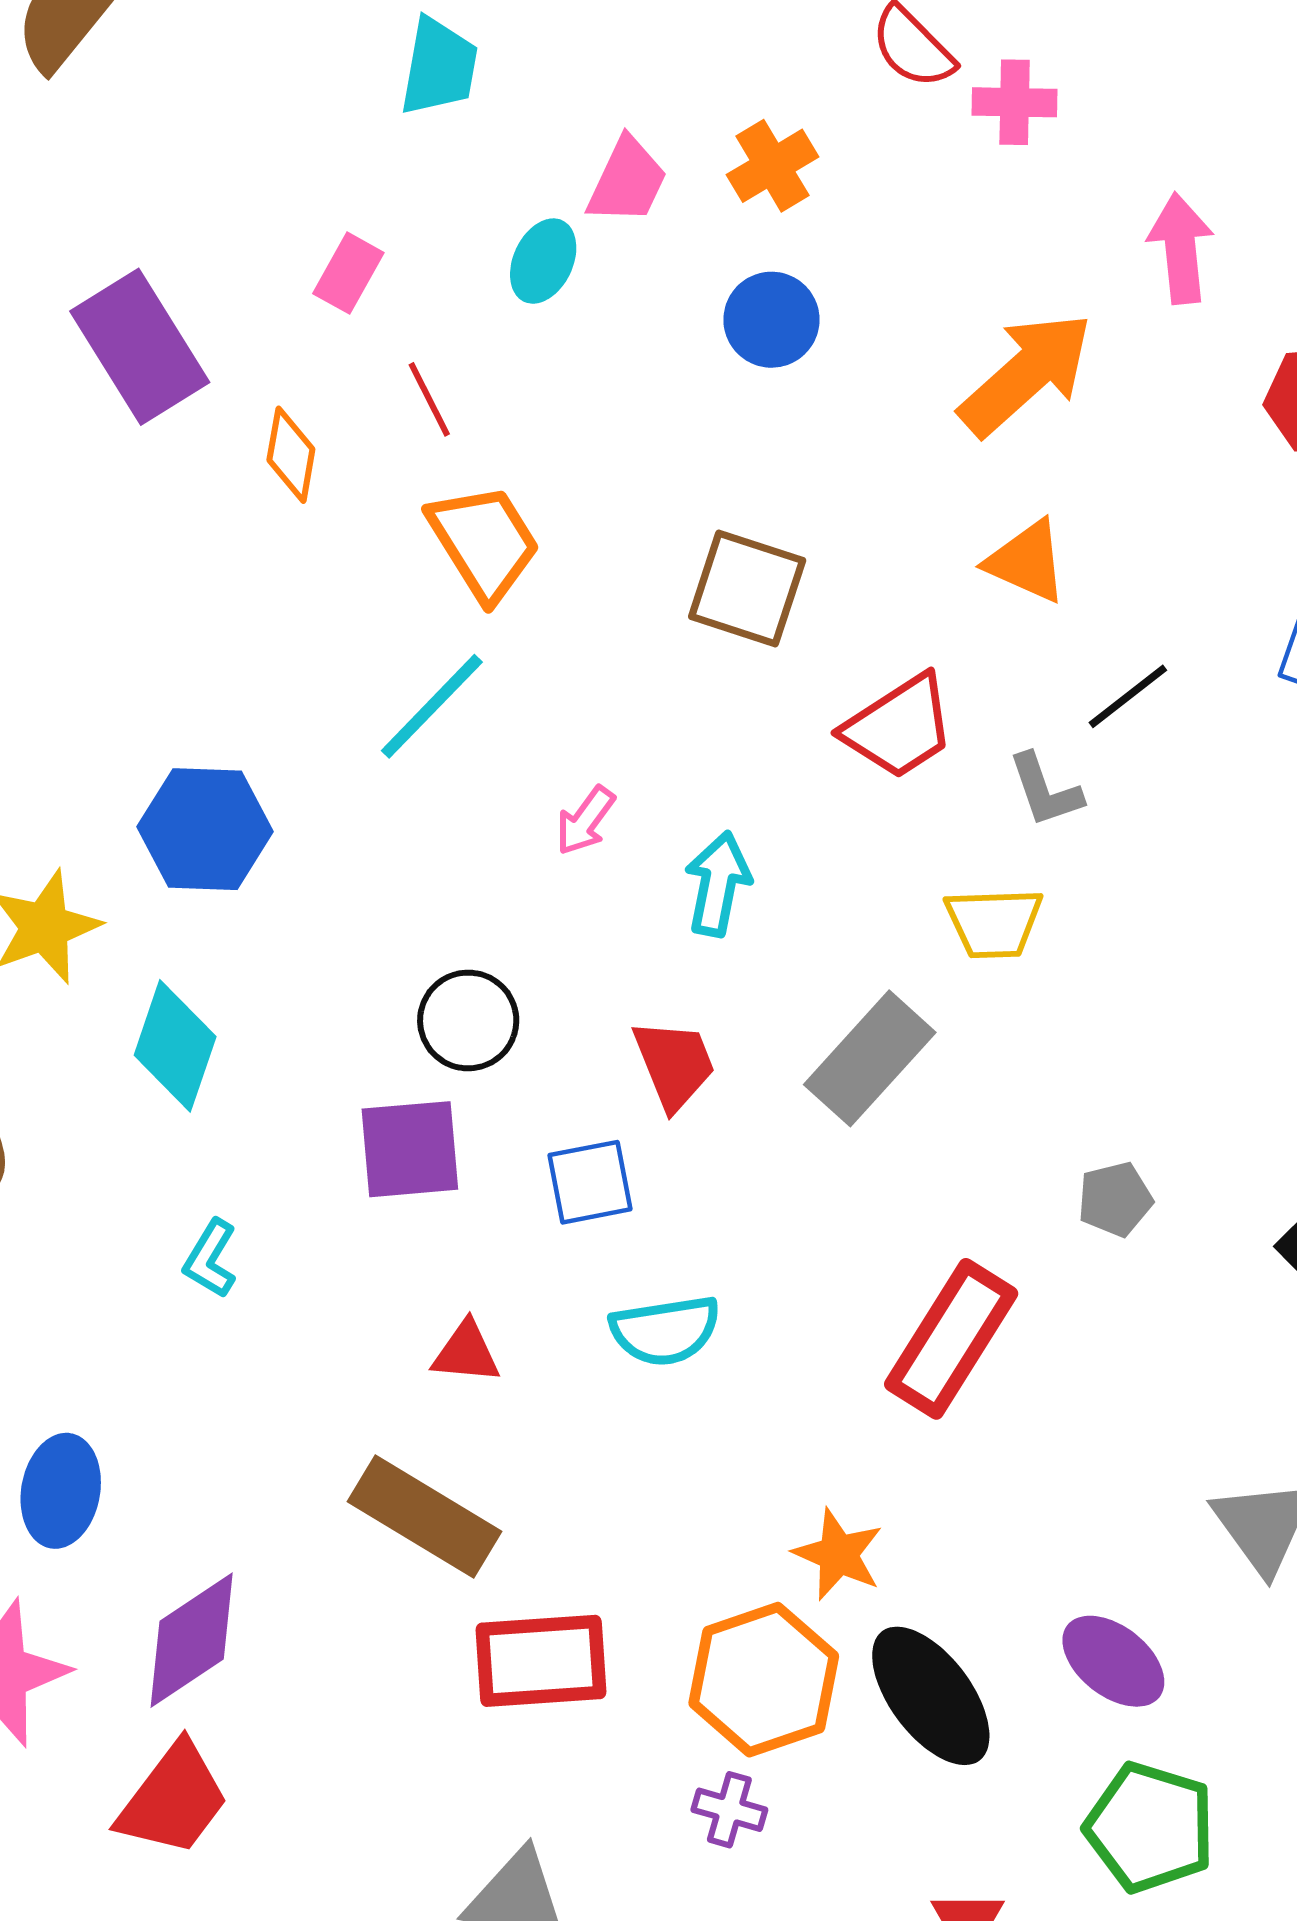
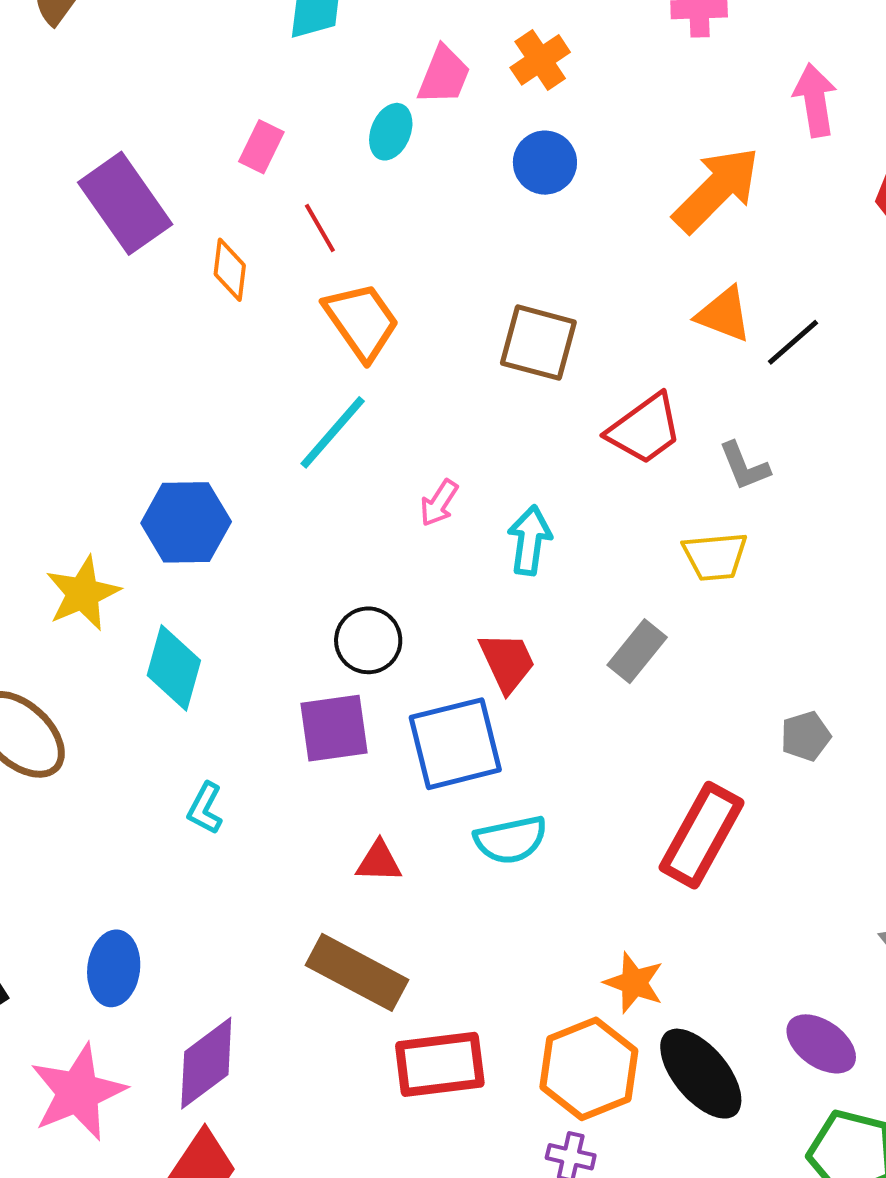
black line: (1128, 696) -> (793, 342), moved
gray rectangle: (870, 1058) -> (637, 651), size x0.7
blue square: (590, 1182) -> (455, 744), size x1.6

